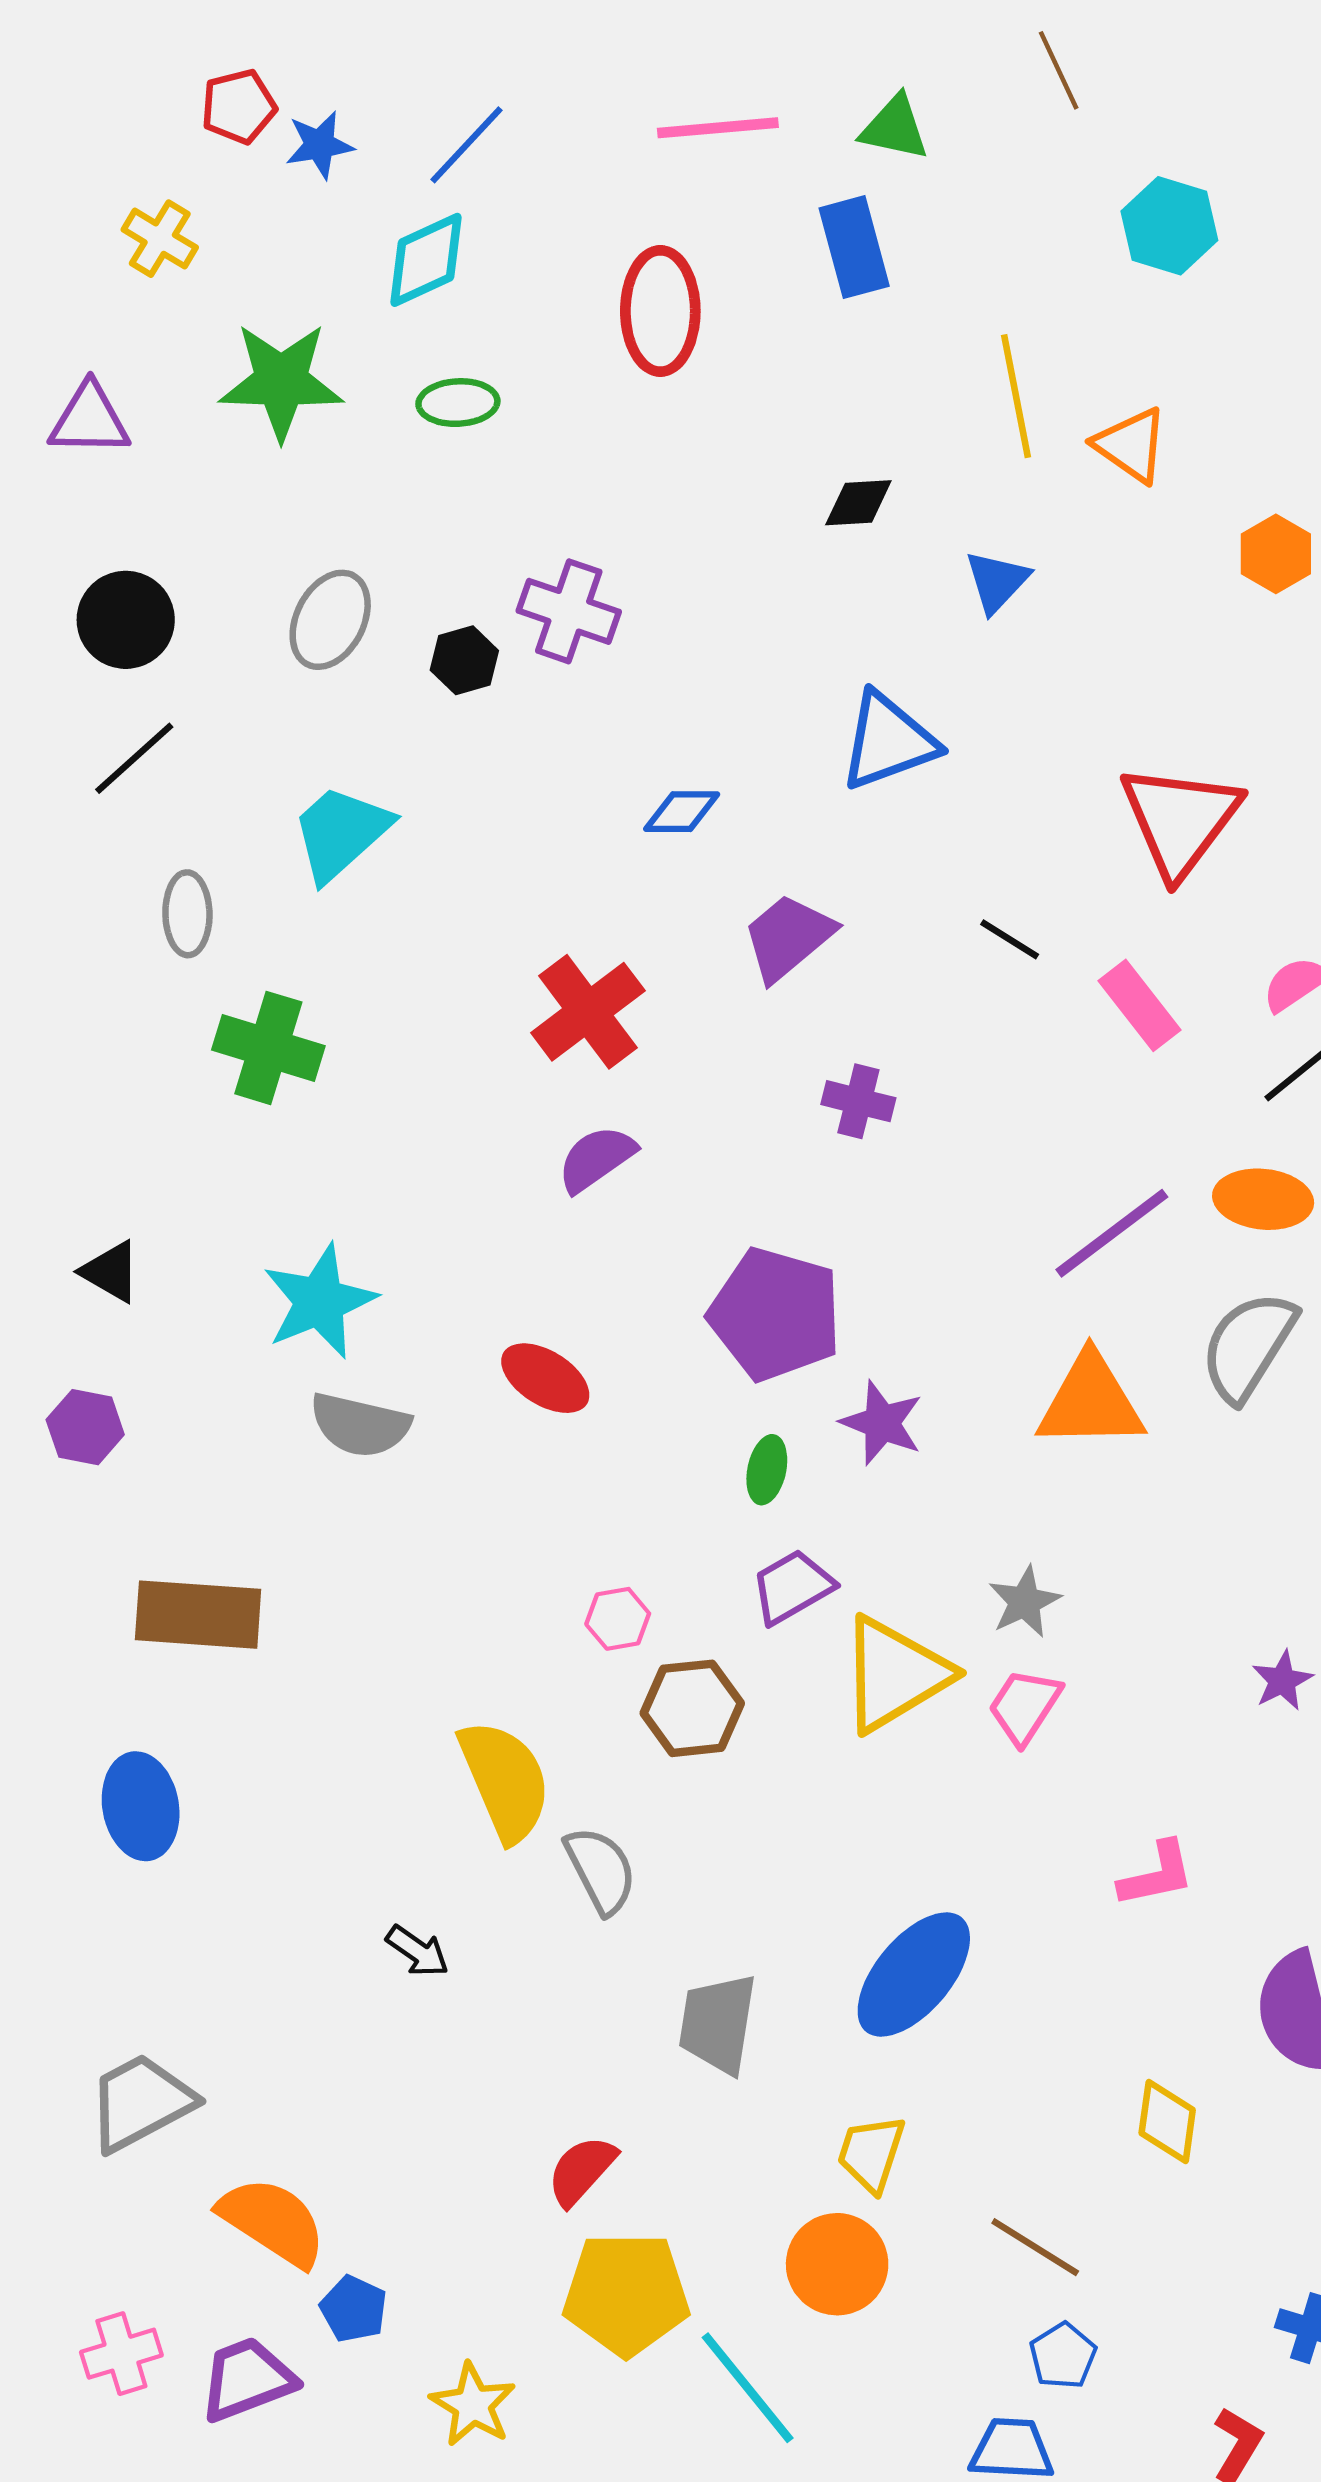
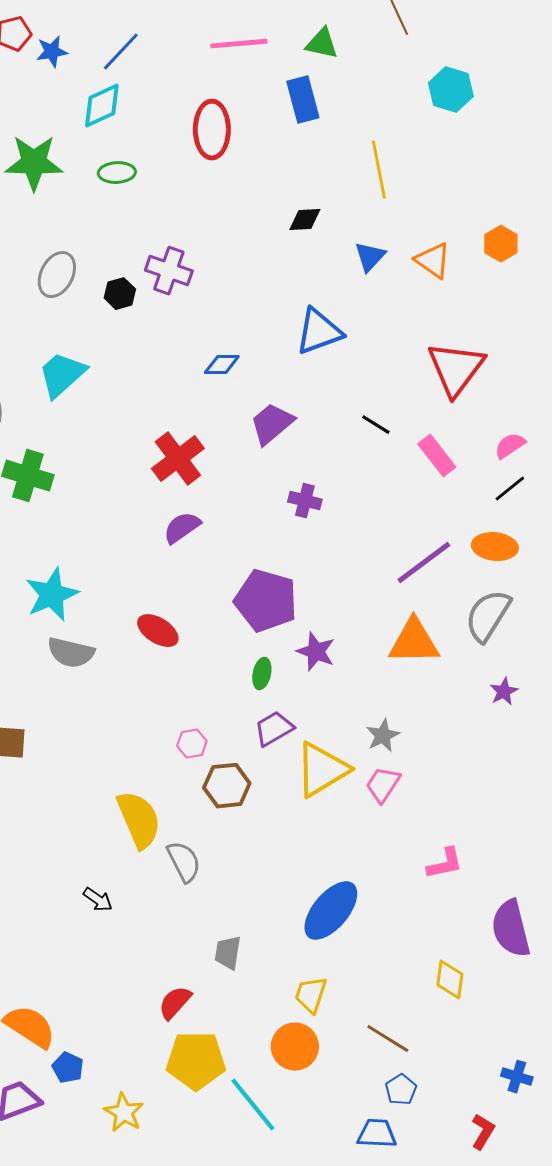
orange triangle: (1131, 445) -> (433, 261), moved
purple star: (1282, 1681) -> (504, 692), moved
gray trapezoid: (718, 2023) -> (228, 953), moved, size x0.7

